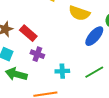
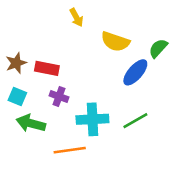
red rectangle: (28, 33) -> (47, 68), turned -30
cyan cross: (62, 71) -> (92, 119), size x1.6

